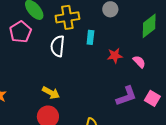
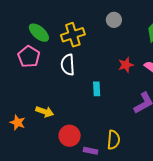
cyan rectangle: (90, 37) -> (97, 89), moved
yellow arrow: (51, 93) -> (45, 112), moved

